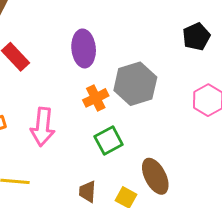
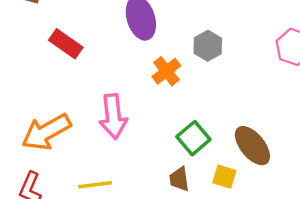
gray hexagon: (135, 84) -> (208, 46), size x0.6
green square: (109, 140) -> (193, 138), moved

